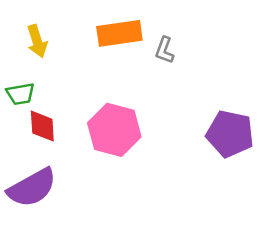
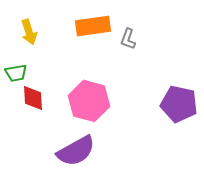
purple semicircle: (32, 188) -> (76, 151), moved

